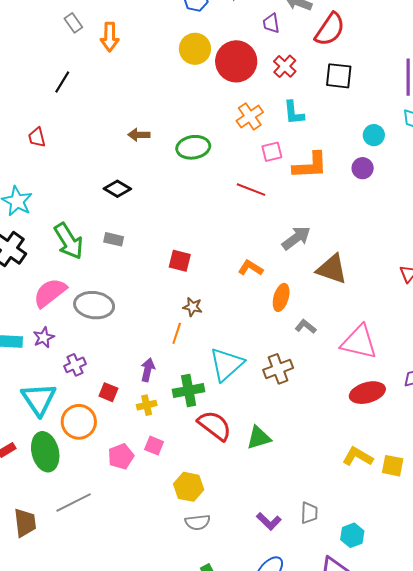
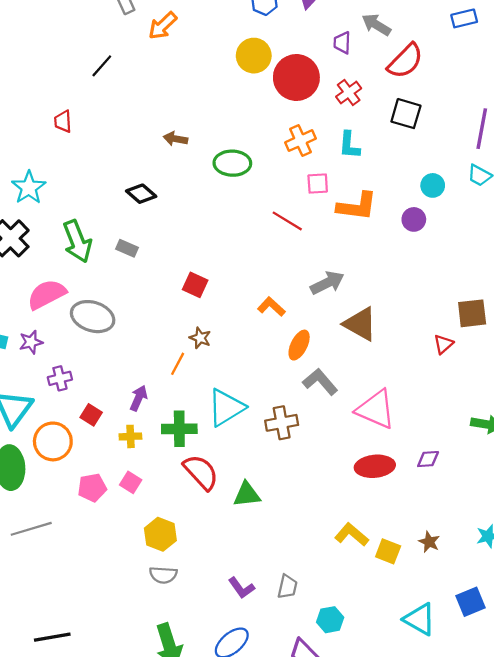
orange arrow: (110, 37) -> (163, 26), turned 36
gray L-shape: (306, 327) -> (320, 382), size x1.5

